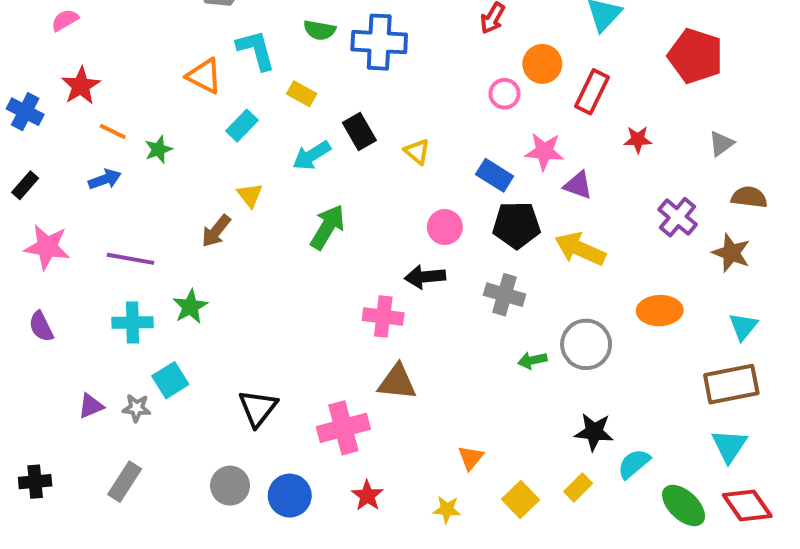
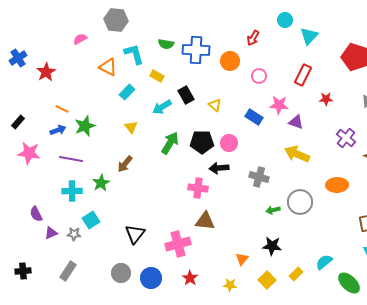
pink semicircle: (65, 20) -> (80, 39), moved
orange circle: (542, 64) -> (230, 61), moved
blue cross: (25, 112) -> (18, 58), moved, turned 30
orange line: (113, 132) -> (62, 109), moved
green star: (158, 149) -> (85, 126), moved, size x1.5
blue arrow: (105, 179) -> (58, 130), moved
black pentagon: (516, 225) -> (202, 142), moved
brown arrow: (216, 231) -> (125, 164), moved
purple semicircle: (41, 326) -> (36, 214), moved
black star: (594, 432) -> (272, 246), moved

